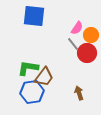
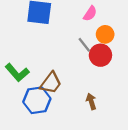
pink semicircle: (77, 28) -> (90, 14), moved
green L-shape: (28, 68) -> (17, 73), moved, turned -140

